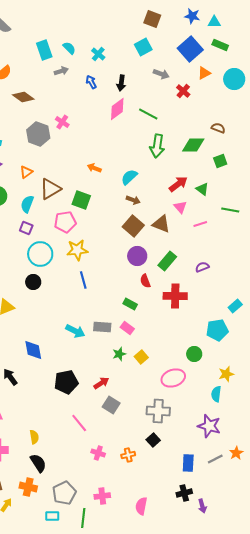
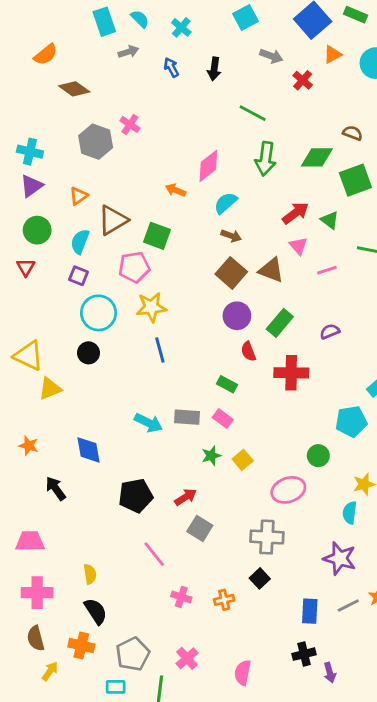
pink diamond: (117, 109) -> (208, 166), moved
green square: (220, 161) -> (355, 180), size x1.6
pink cross: (102, 496) -> (187, 658), turned -35

